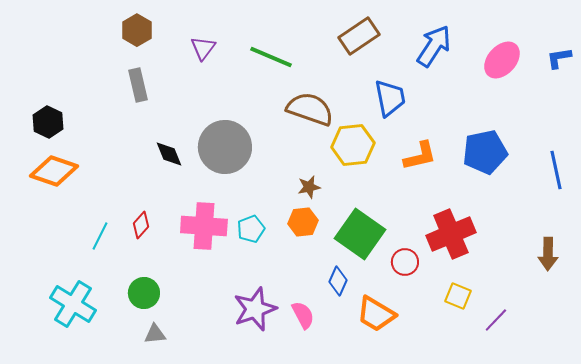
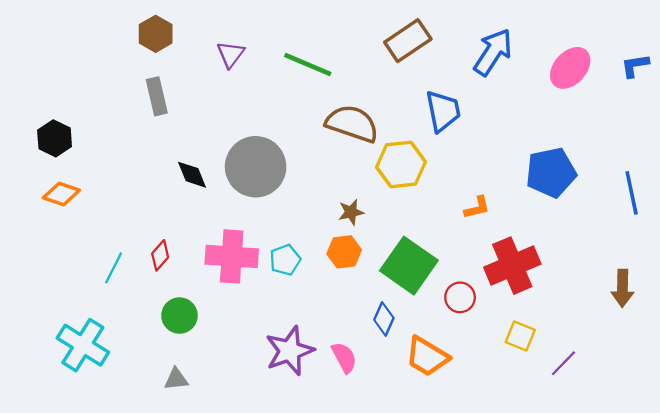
orange L-shape: (420, 156) -> (477, 208), moved, size x0.7
orange diamond: (54, 171) -> (61, 194), size x0.7
green circle: (144, 293) -> (179, 316), moved

